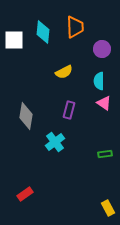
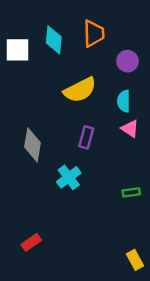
yellow semicircle: (64, 72) -> (80, 90), size x1.5

